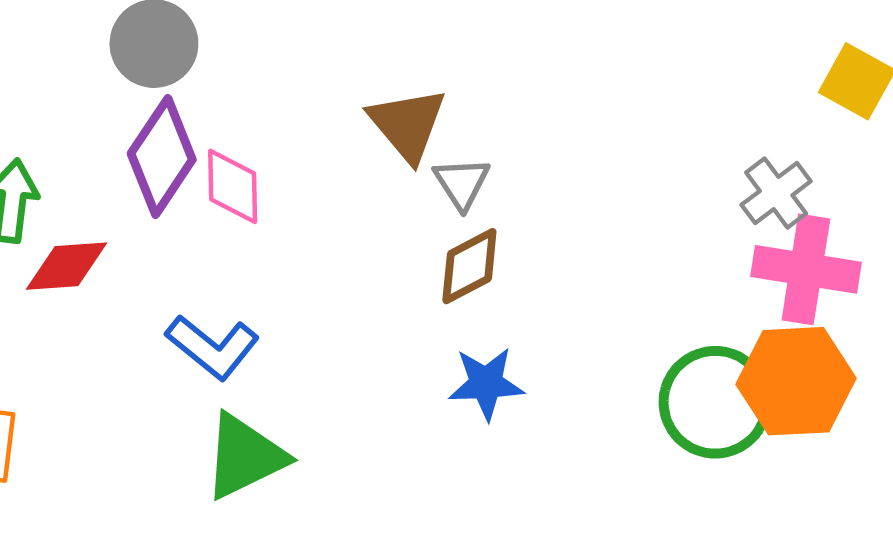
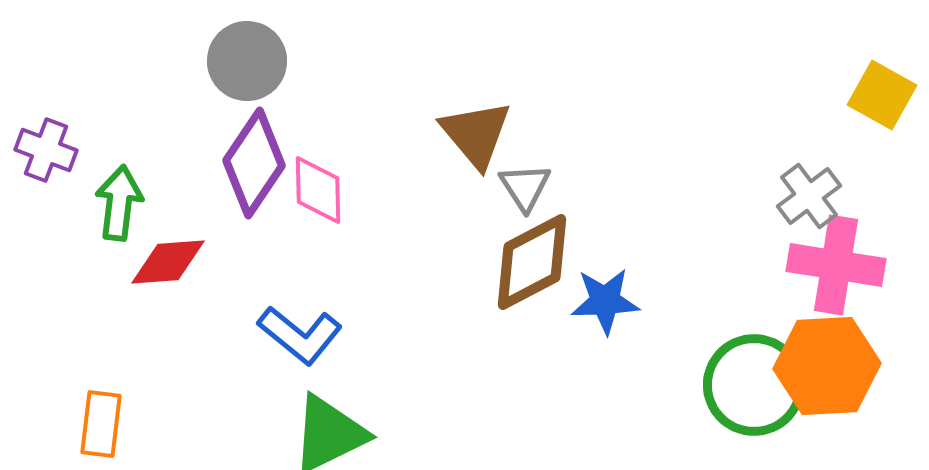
brown diamond: (469, 266) -> (532, 262), size x1.4
blue star: (486, 383) -> (605, 301), moved

